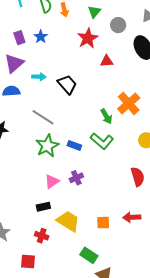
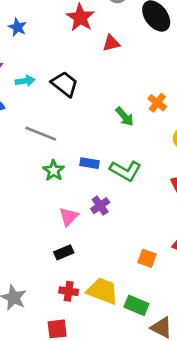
orange cross: (129, 103) -> (157, 103), moved, size x0.6
green L-shape: (102, 141) -> (125, 171), moved
green star: (47, 146) -> (54, 170), size x0.7
yellow trapezoid: (68, 221) -> (103, 291), moved
orange square: (103, 223) -> (147, 258), turned 32

